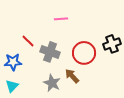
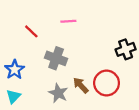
red line: (28, 41) -> (31, 31), moved
red circle: (84, 53) -> (107, 83), moved
blue star: (13, 62) -> (15, 70), turned -30

